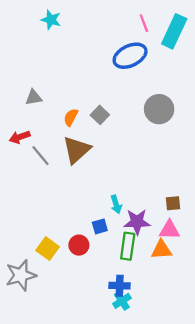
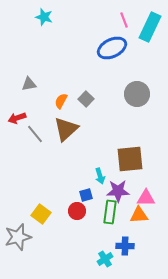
brown square: (173, 203) -> (130, 159), moved, size x2.0
red circle: (79, 245) -> (77, 211), moved
blue cross: (120, 286) -> (125, 246), moved

